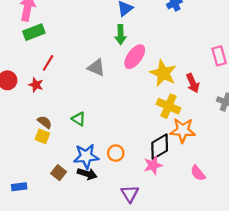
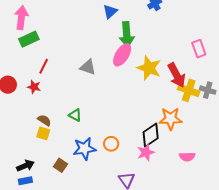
green arrow: (121, 35) -> (127, 34), moved, size x1.4
red arrow: (193, 83) -> (177, 75), size x1.4
yellow cross: (169, 106) -> (189, 90), moved
pink semicircle: (198, 173) -> (187, 157), turned -49
black arrow: (87, 174) -> (25, 166), moved, turned -36

